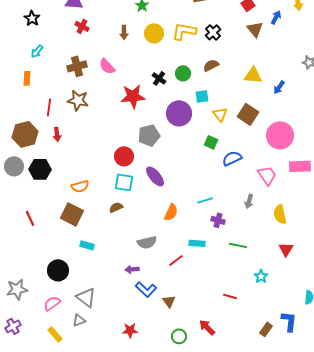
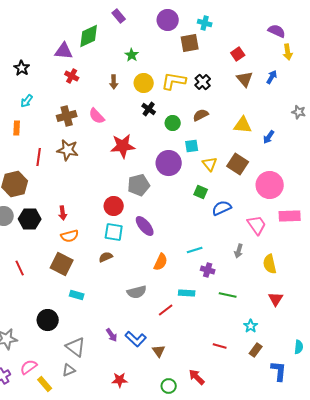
blue arrow: (276, 17) -> (272, 77), moved
black cross: (159, 78) -> (149, 109), moved
red arrow: (57, 134) -> (63, 213), moved
purple arrow: (132, 269) -> (112, 335), moved, turned -120
pink semicircle: (52, 303) -> (29, 367), moved
brown rectangle: (266, 329) -> (256, 350), moved

